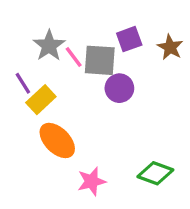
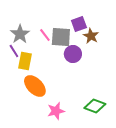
gray star: (49, 46) -> (20, 34), moved
brown star: (170, 47) -> (91, 36), moved
yellow rectangle: (41, 100) -> (25, 61), turned -36

